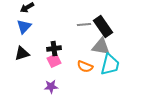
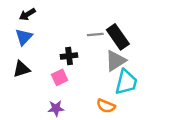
gray triangle: (101, 47) -> (115, 61), turned -42
black cross: (54, 49) -> (69, 56), moved
orange semicircle: (85, 67) -> (106, 106), moved

